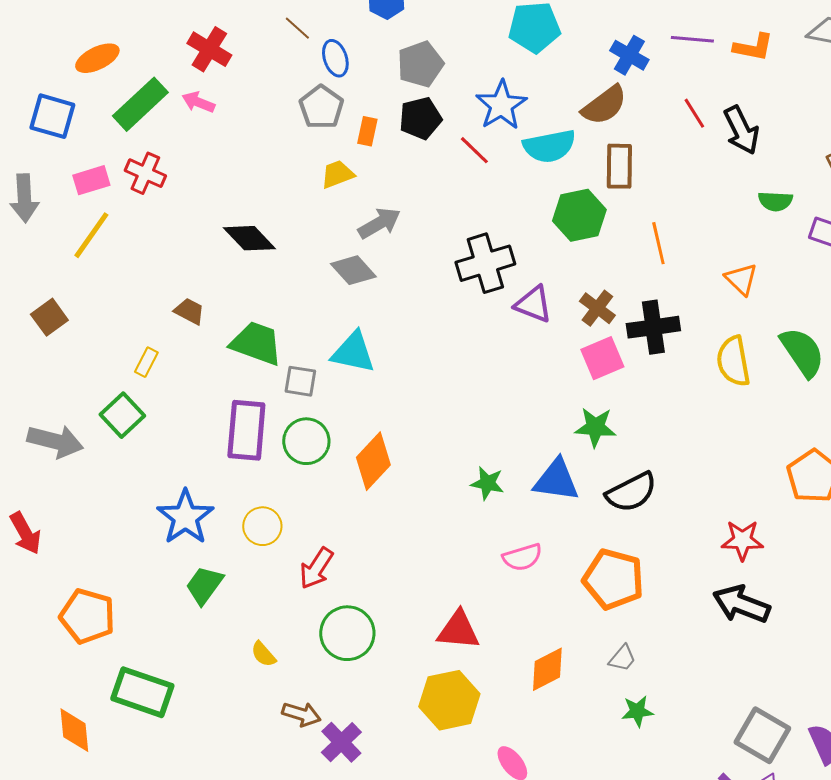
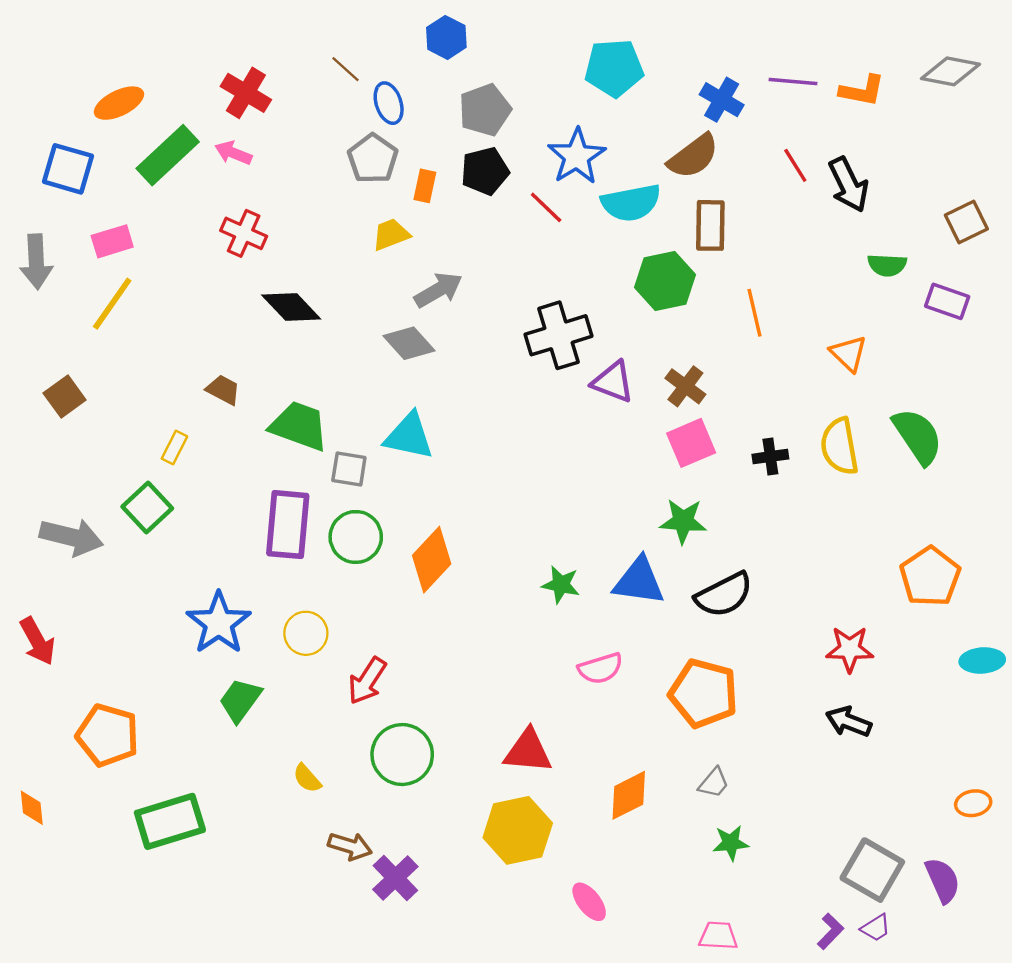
red cross: (145, 173) -> (244, 233), moved
black cross: (653, 327) -> (770, 457), moved, size x0.6
black arrow: (741, 604) -> (849, 722), size x0.7
green rectangle: (142, 692) -> (170, 821), turned -36
orange diamond: (74, 730) -> (32, 808), moved, size x0.7

